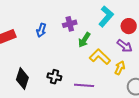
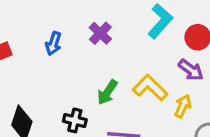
purple cross: (70, 24) -> (100, 33), turned -32
green arrow: (84, 40) -> (107, 92), moved

